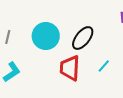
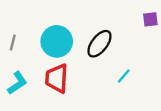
red trapezoid: (70, 68) -> (57, 78), moved

